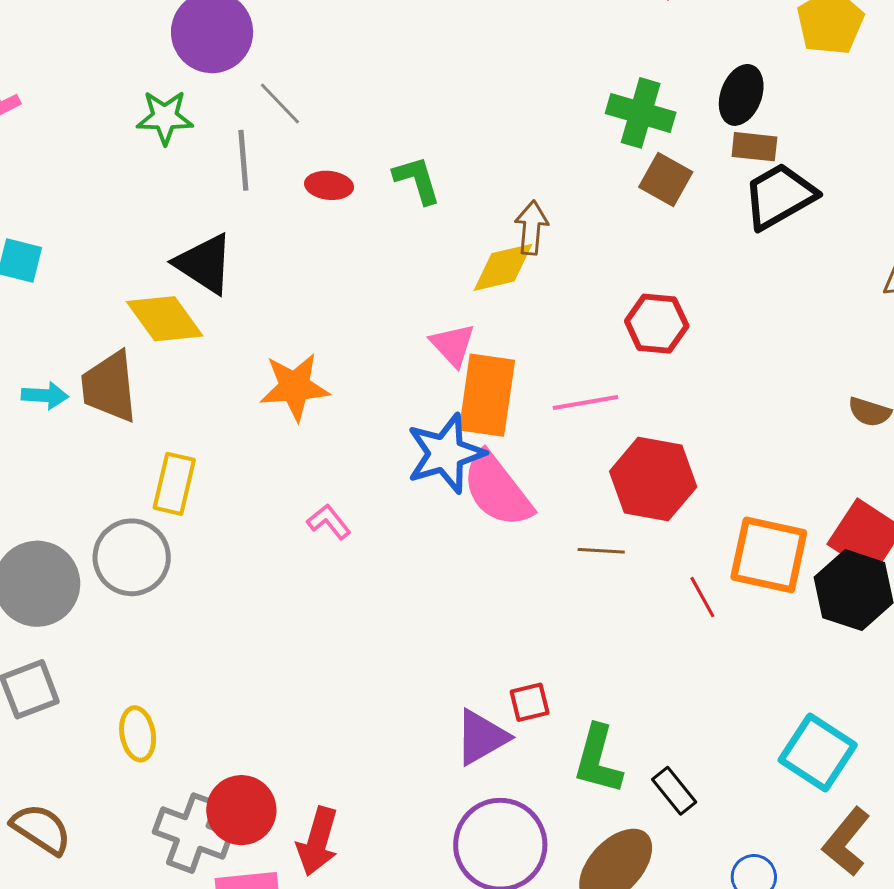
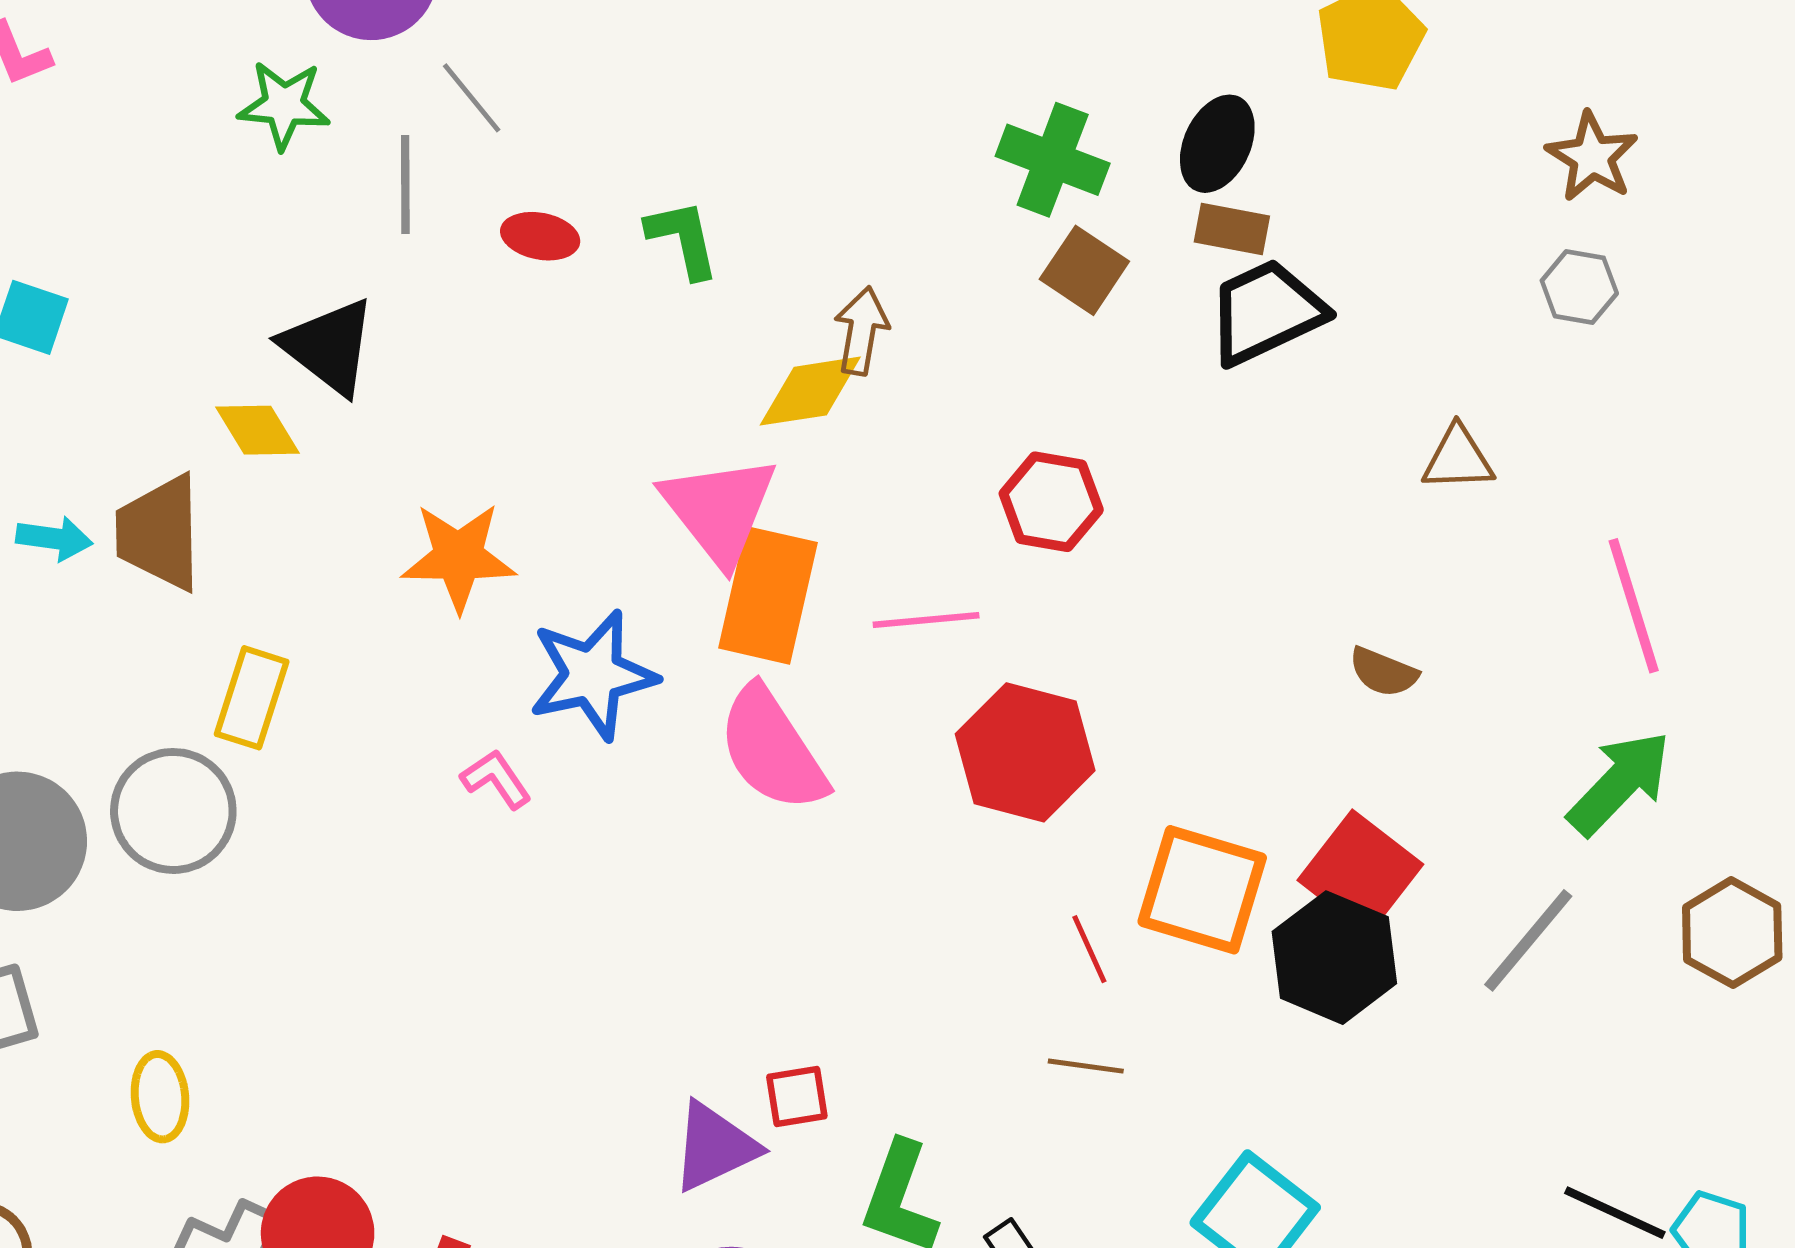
yellow diamond: (165, 319) -> (258, 430), size x0.7
pink triangle: (453, 345) -> (719, 510), size x1.6
blue star: (446, 453) -> (593, 675), moved
brown line: (601, 551) -> (1086, 1066), moved

